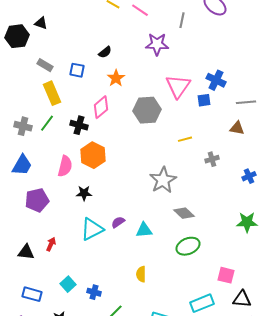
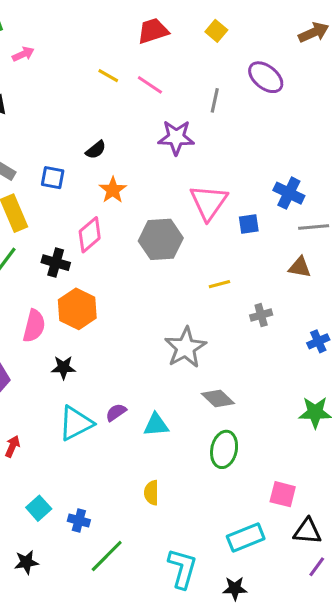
blue cross: (216, 80) -> (289, 193), moved
green ellipse: (188, 246) -> (224, 449), turned -55

